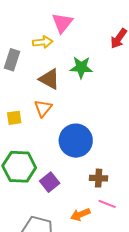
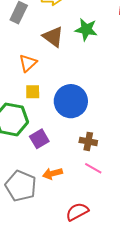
orange triangle: (43, 108) -> (28, 63), moved
yellow square: (14, 118) -> (33, 92), moved
orange arrow: (80, 215) -> (52, 174), moved

